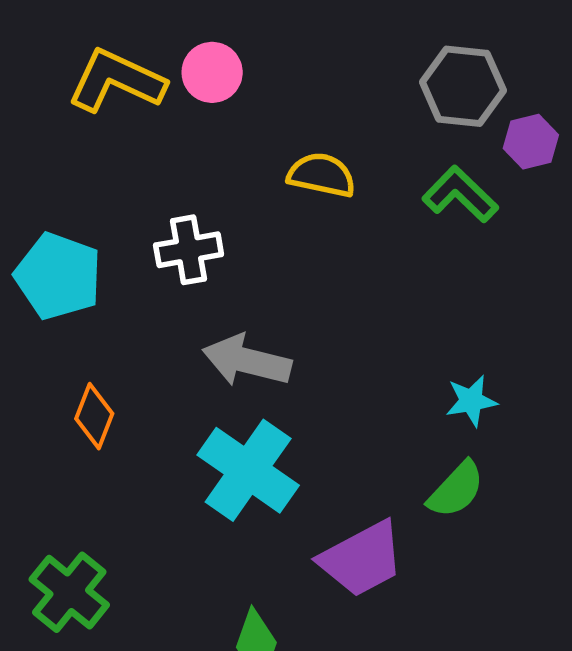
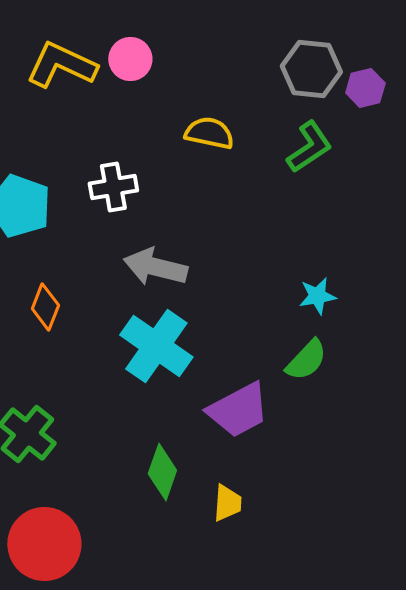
purple hexagon: (531, 142) -> (365, 88), moved
green L-shape: (460, 194) -> (309, 147), turned 102

